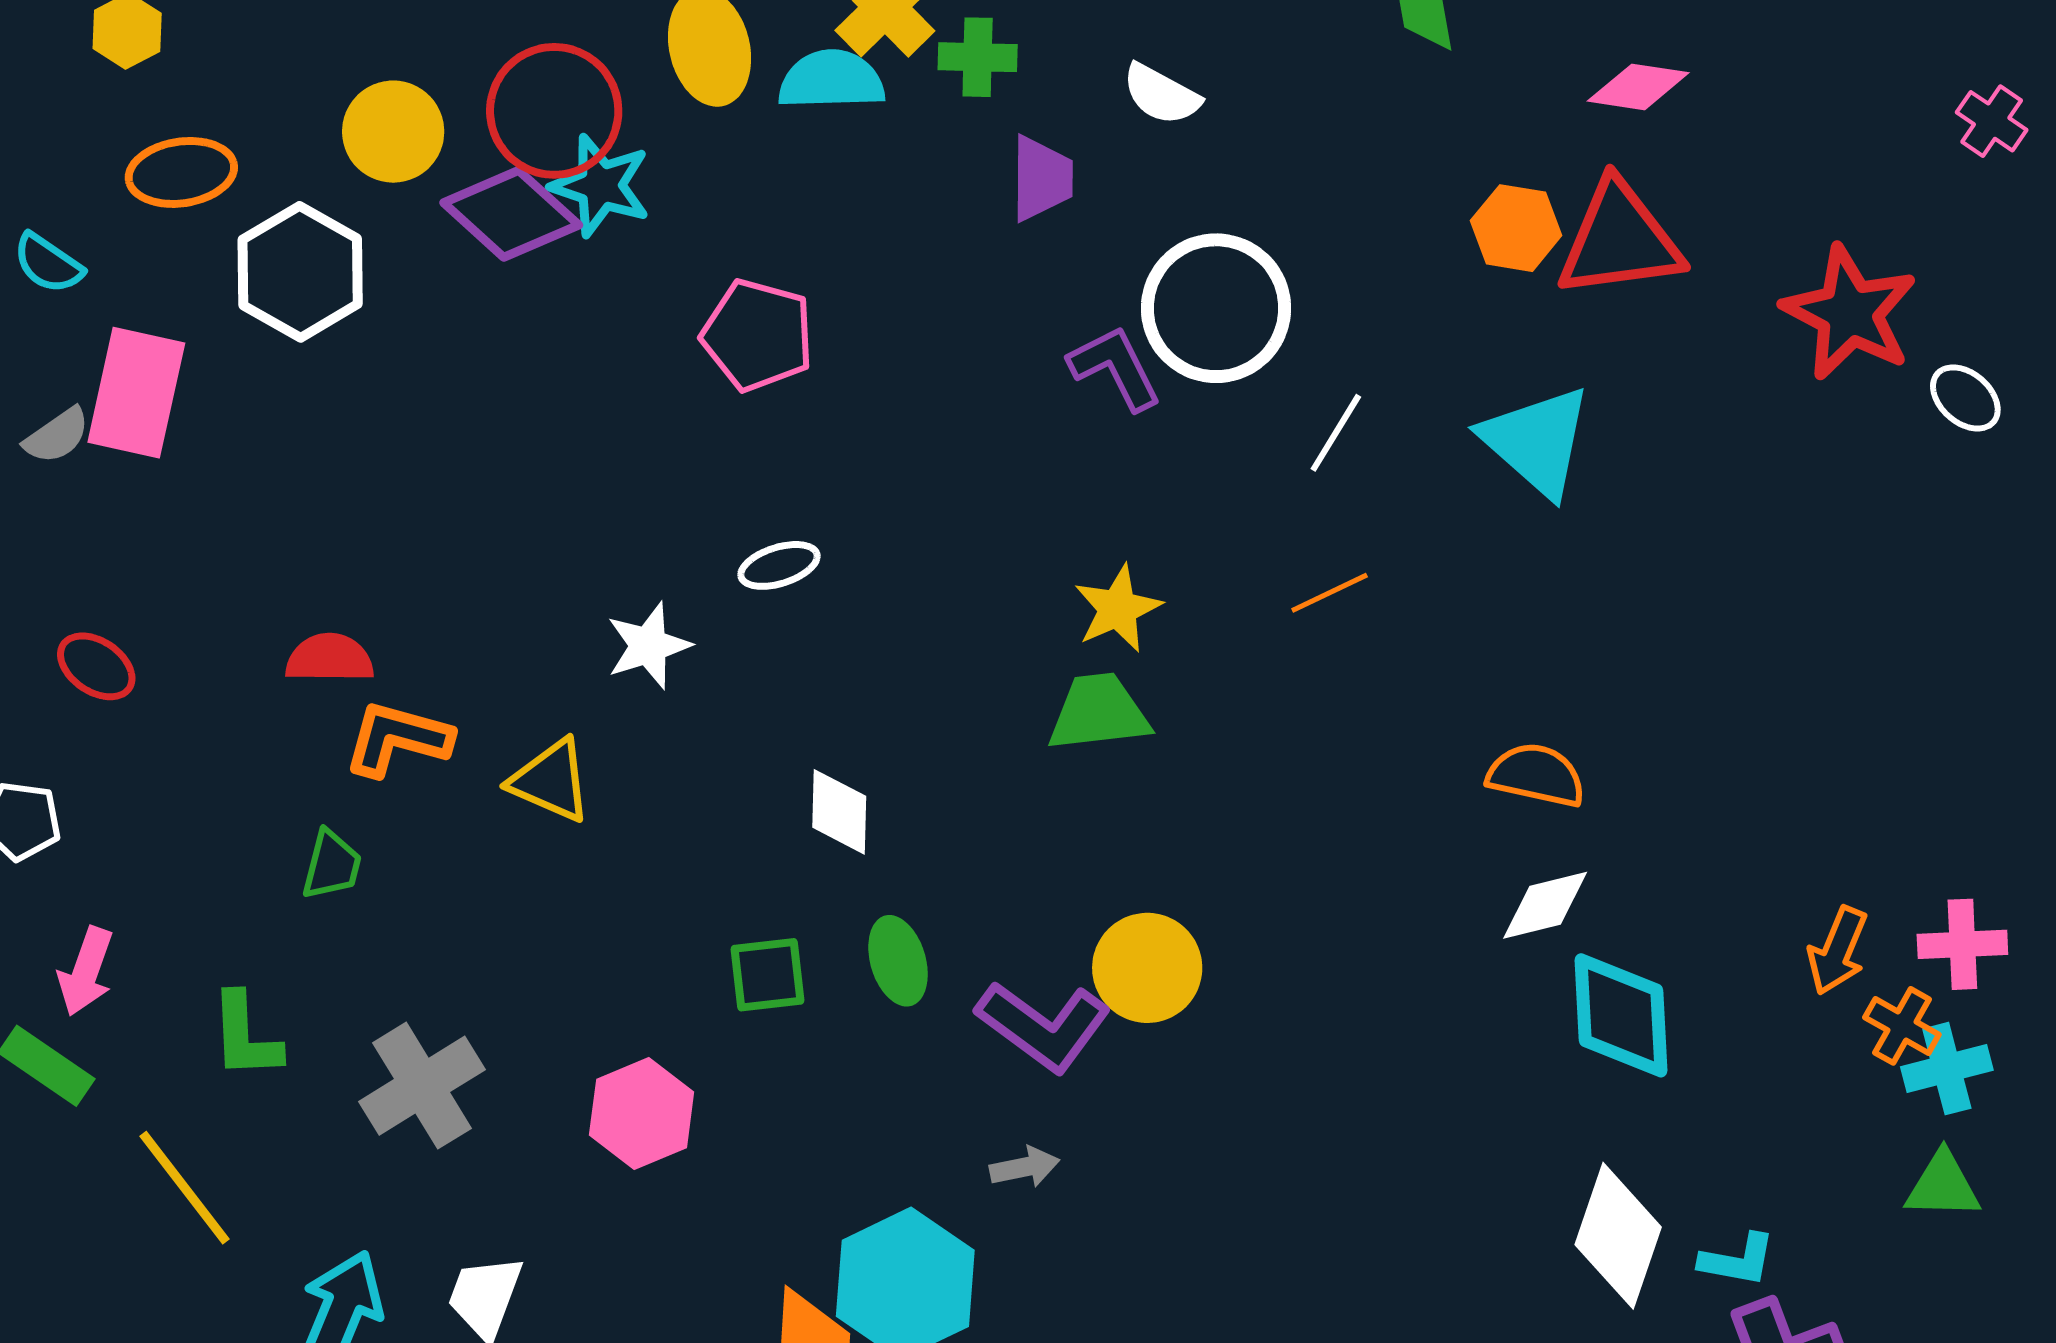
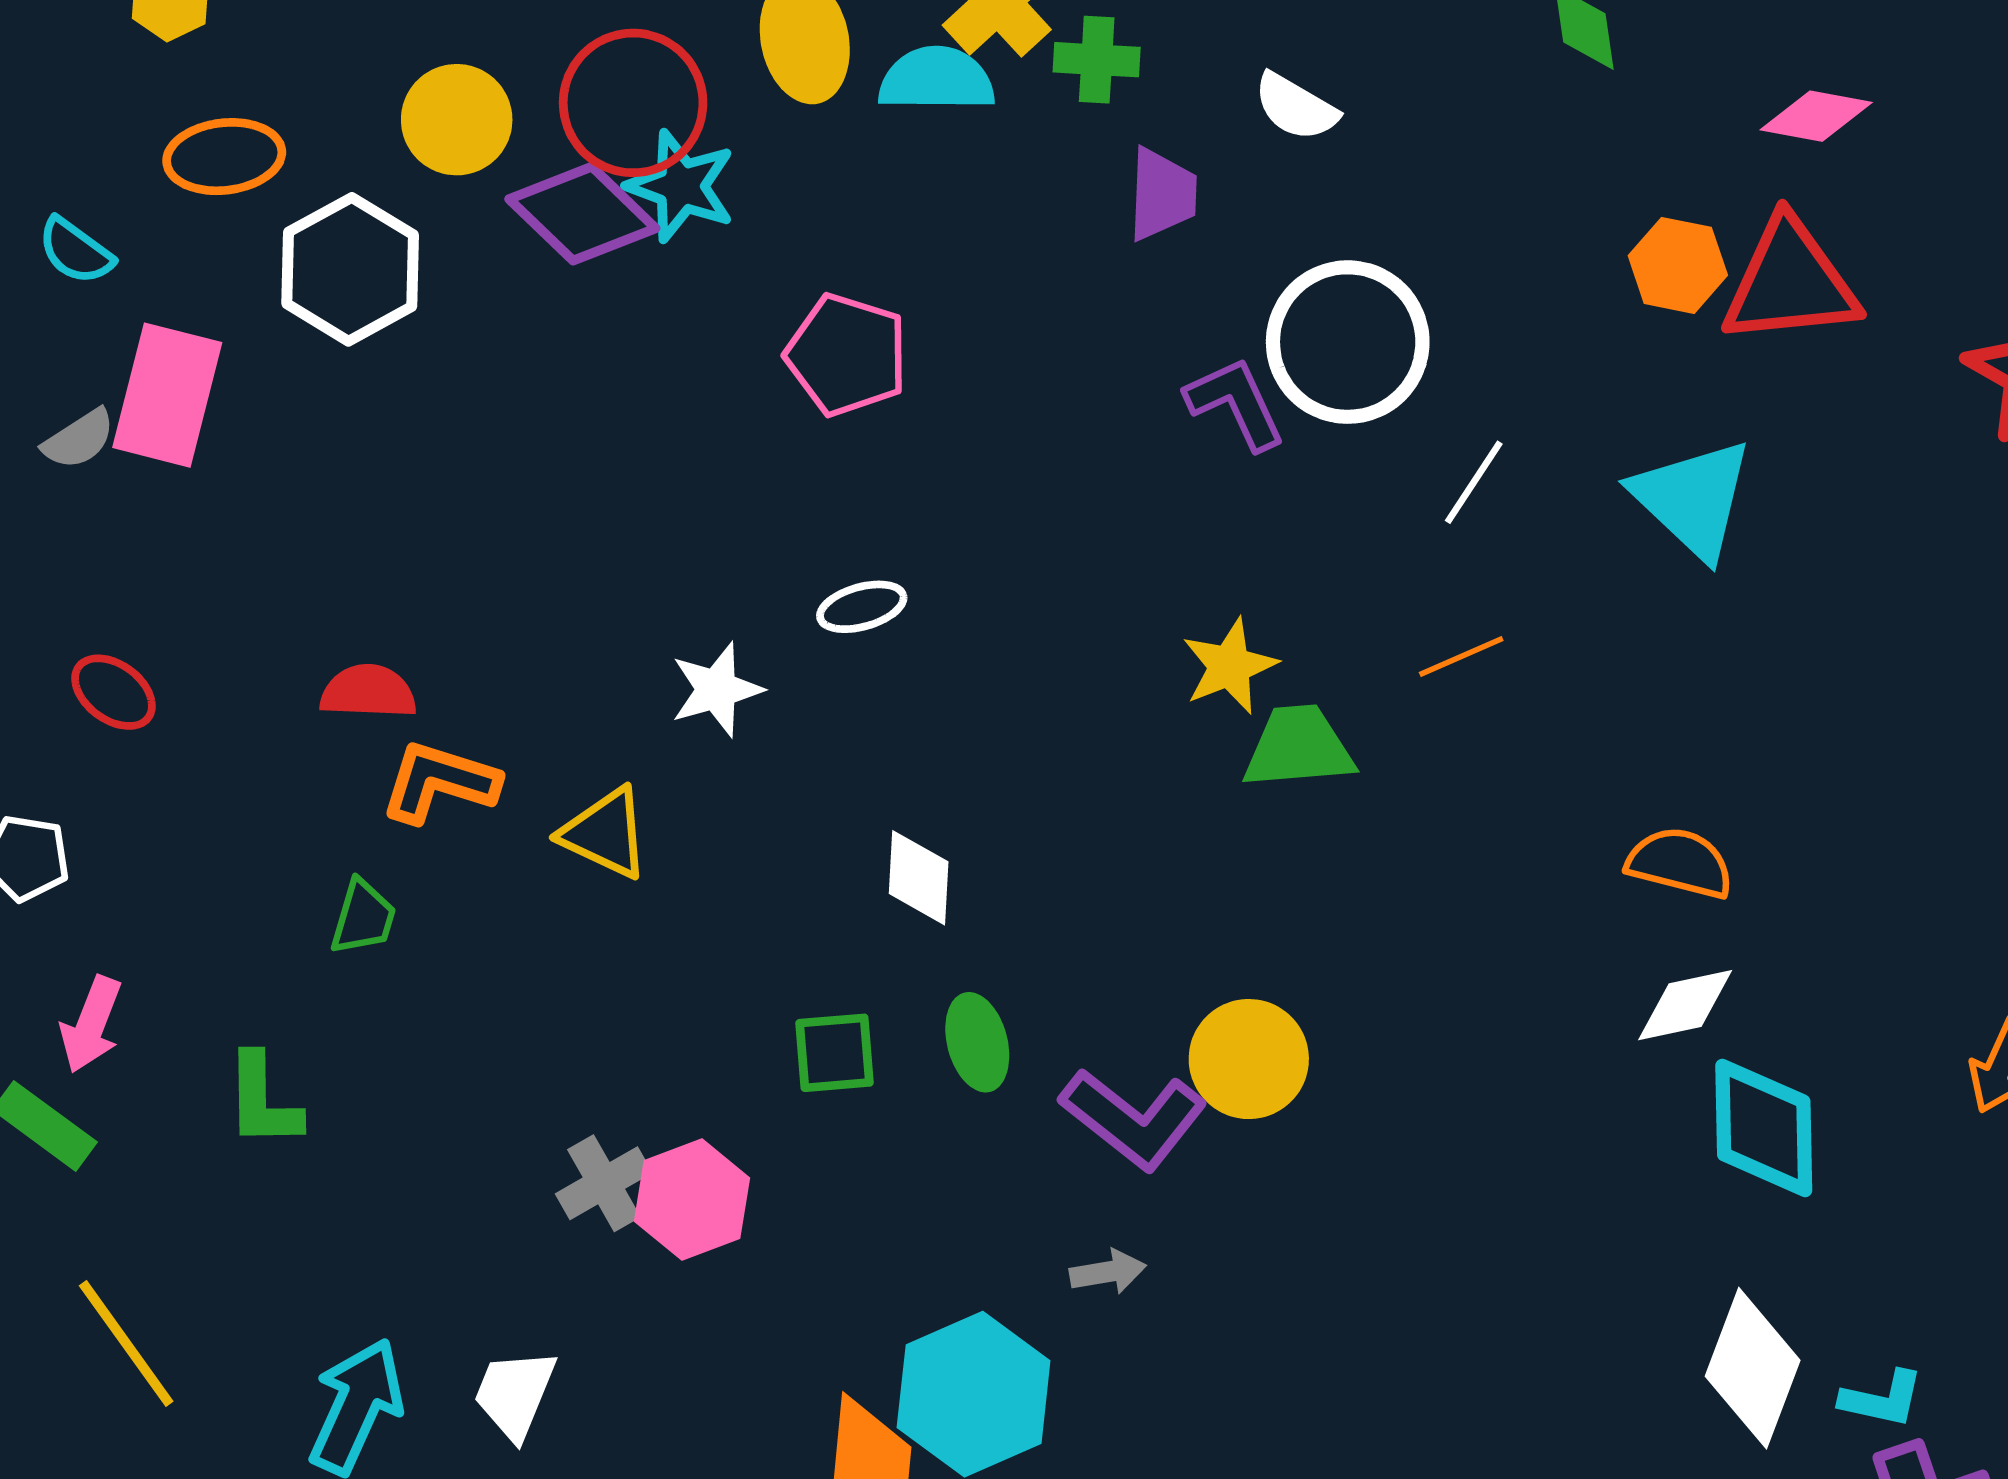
green trapezoid: (1099, 712) -> (1299, 747), moved
gray cross: (422, 1086) -> (604, 1183), moved, size x0.7
yellow line: (185, 1188) -> (126, 1343), moved

